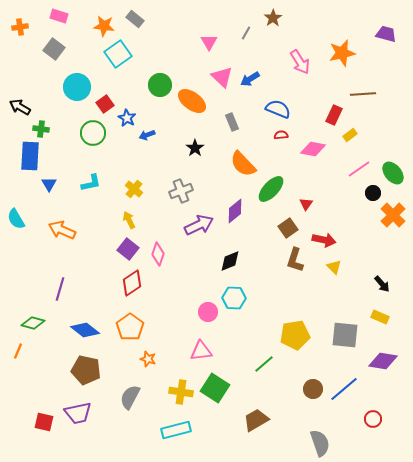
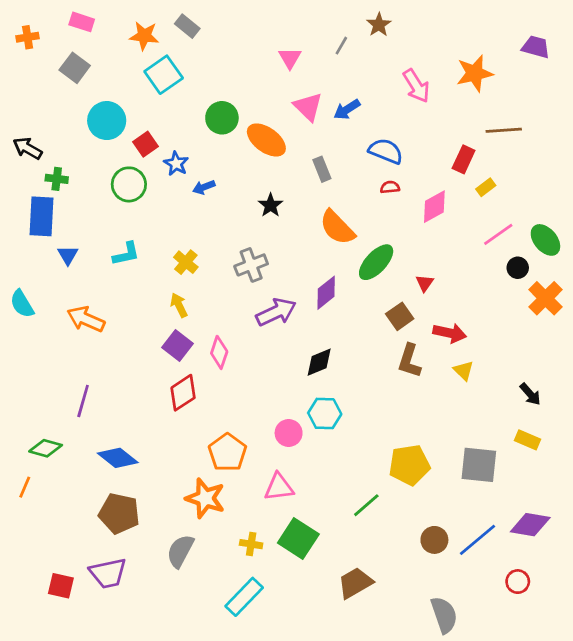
pink diamond: (313, 149) -> (434, 207), turned -40
orange pentagon: (130, 327) -> (227, 452), moved
orange star: (148, 359) -> (205, 498), size x1.8
purple diamond: (383, 361) -> (530, 525), moved
yellow cross: (181, 392) -> (251, 544), size x0.7
cyan rectangle: (176, 430) -> (244, 597), turned -32

